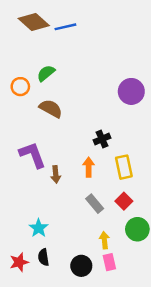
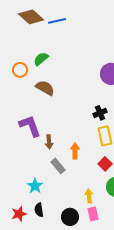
black cross: (102, 139) -> (100, 113), moved
orange arrow: (89, 167) -> (75, 151), moved
gray rectangle: (95, 204) -> (58, 166), moved

